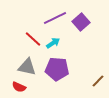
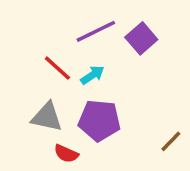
red semicircle: (19, 87) -> (66, 154), moved

